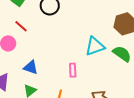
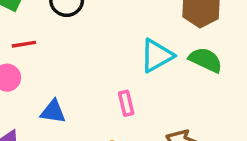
red line: (21, 26) -> (24, 44), turned -40

